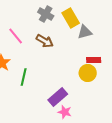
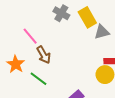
brown arrow: (45, 41) -> (44, 55), moved, turned 30
green line: (24, 77) -> (38, 79), turned -66

